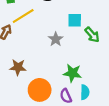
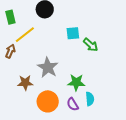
gray star: (56, 39) -> (48, 67), moved, size x1.5

